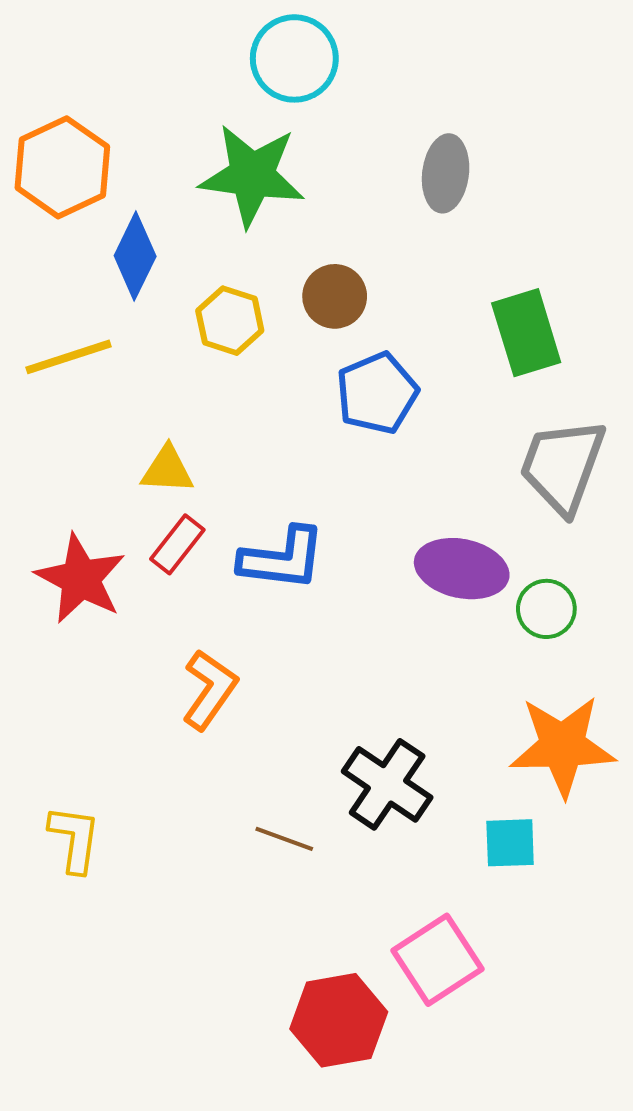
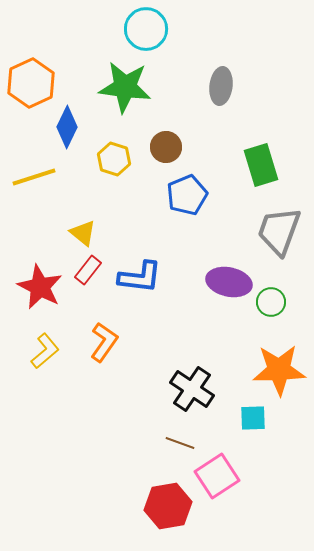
yellow triangle: (167, 470) -> (83, 233), turned 36
yellow L-shape: (75, 839) -> (45, 351), moved, turned 42
brown line: (284, 839) -> (180, 443), moved

